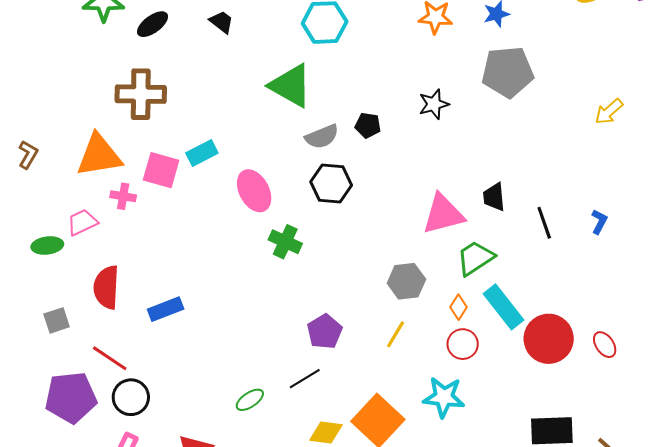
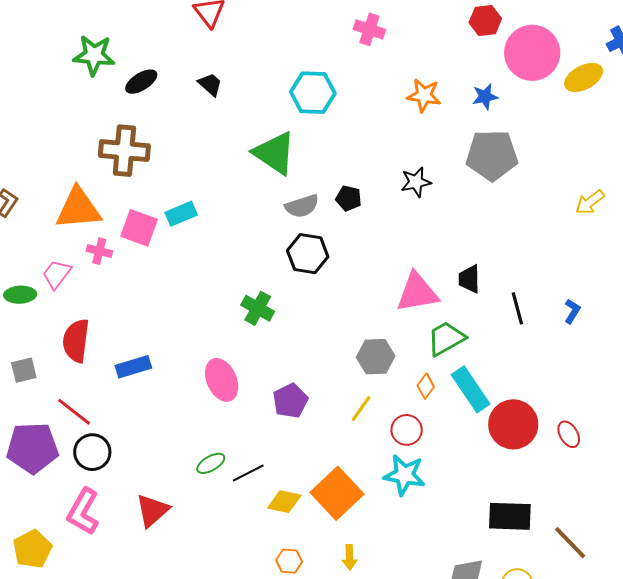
pink ellipse: (254, 191) -> (222, 380), moved
pink trapezoid: (82, 222) -> (57, 274), turned -32
red circle: (463, 344) -> (407, 430), moved
black line: (305, 379) -> (248, 473), moved

